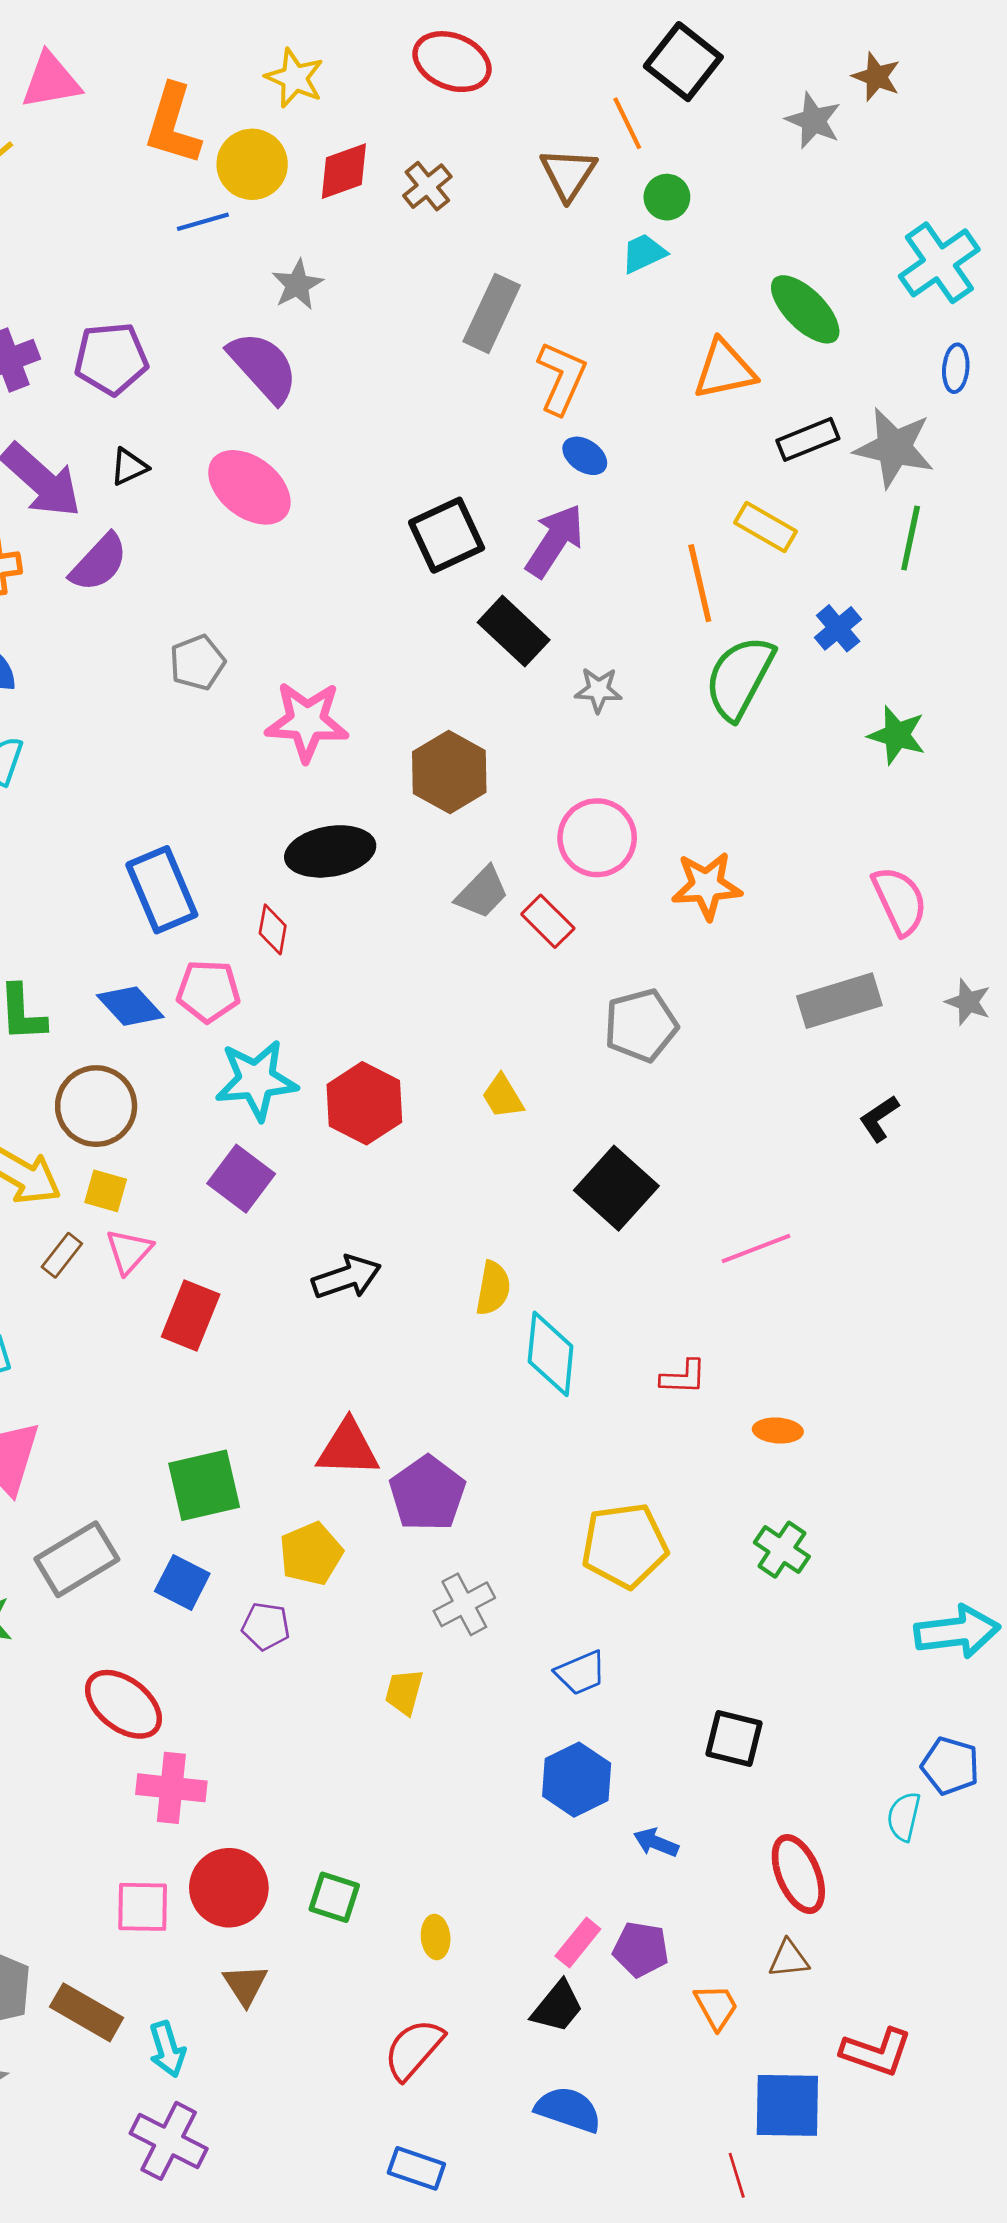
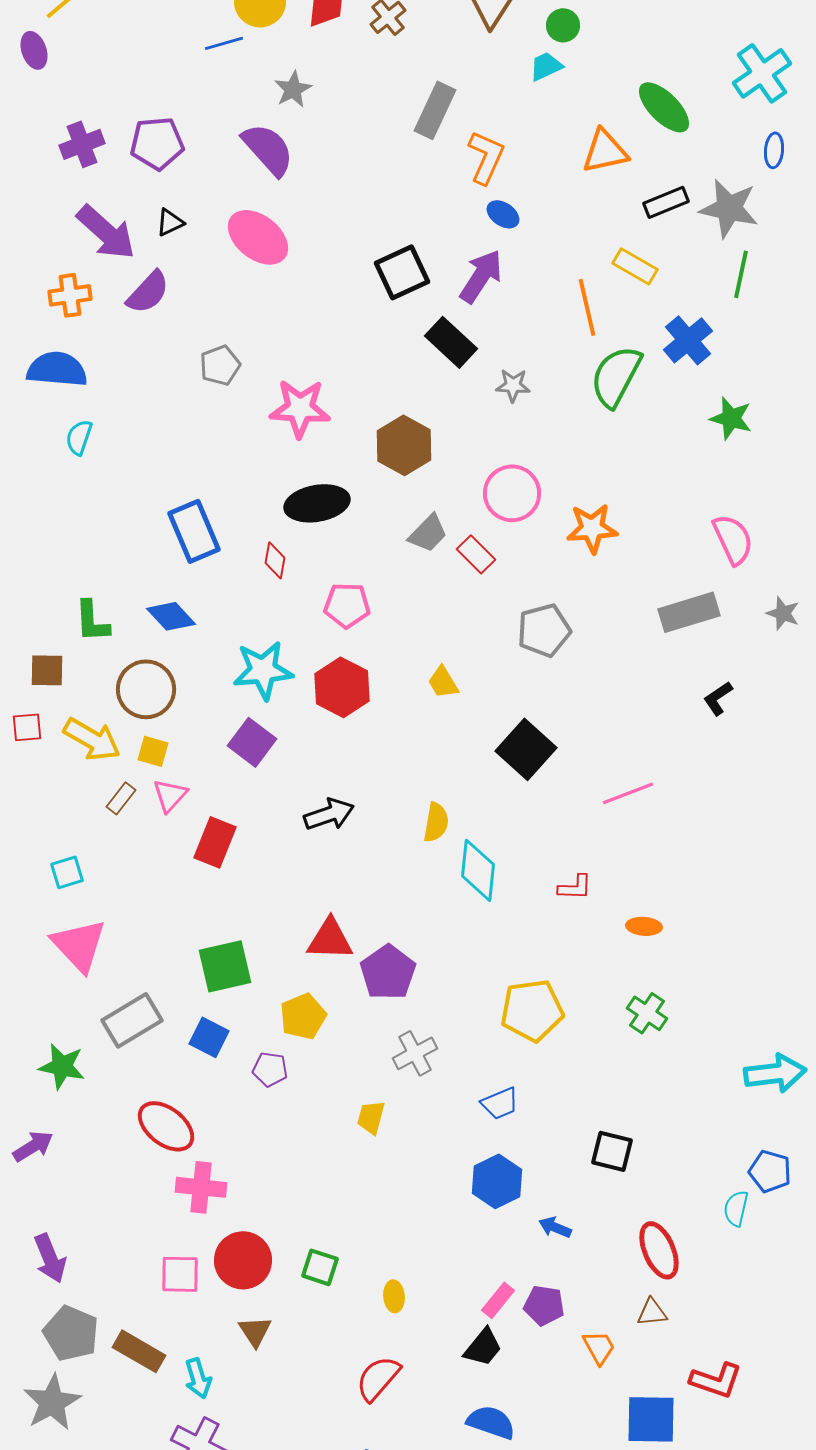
blue cross: (838, 628) -> (688, 340), size x1.4
pink pentagon: (208, 991) -> (347, 605), moved

